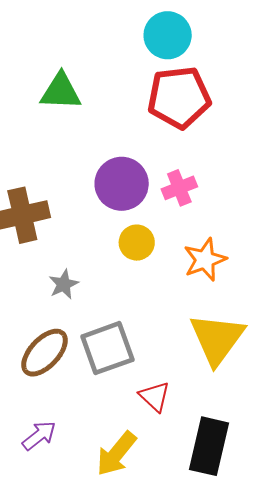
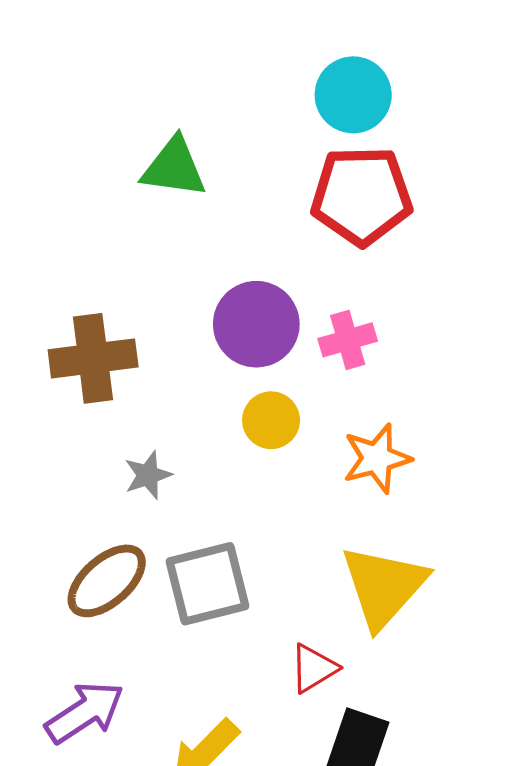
red triangle: (155, 396) -> (314, 668), moved, turned 40
purple arrow: (39, 436) -> (85, 712), size x1.4

